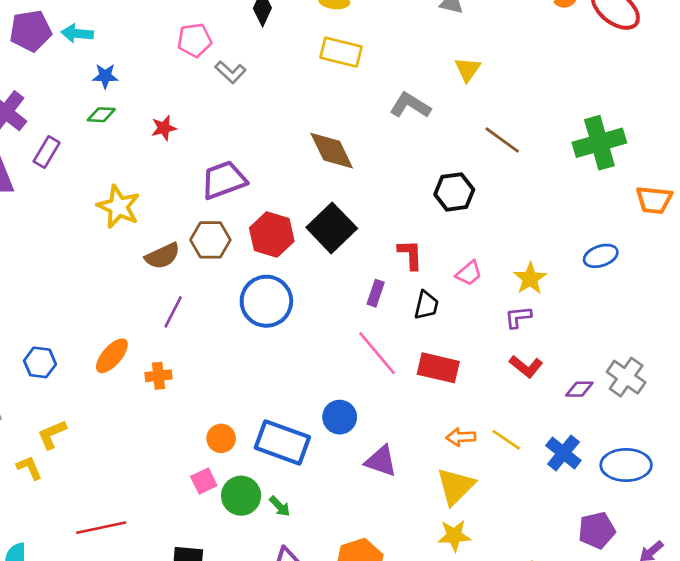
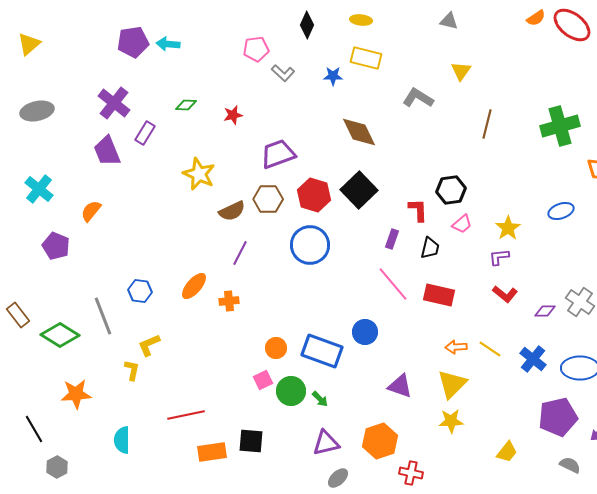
blue star: (105, 76) -> (333, 76), moved
brown line: (502, 140) -> (487, 124), turned 68
black hexagon: (454, 192) -> (451, 190), moved
purple triangle: (381, 461) -> (400, 386), moved
yellow L-shape: (29, 468) -> (132, 370), turned 35
purple pentagon: (597, 530) -> (558, 417), size x1.4

